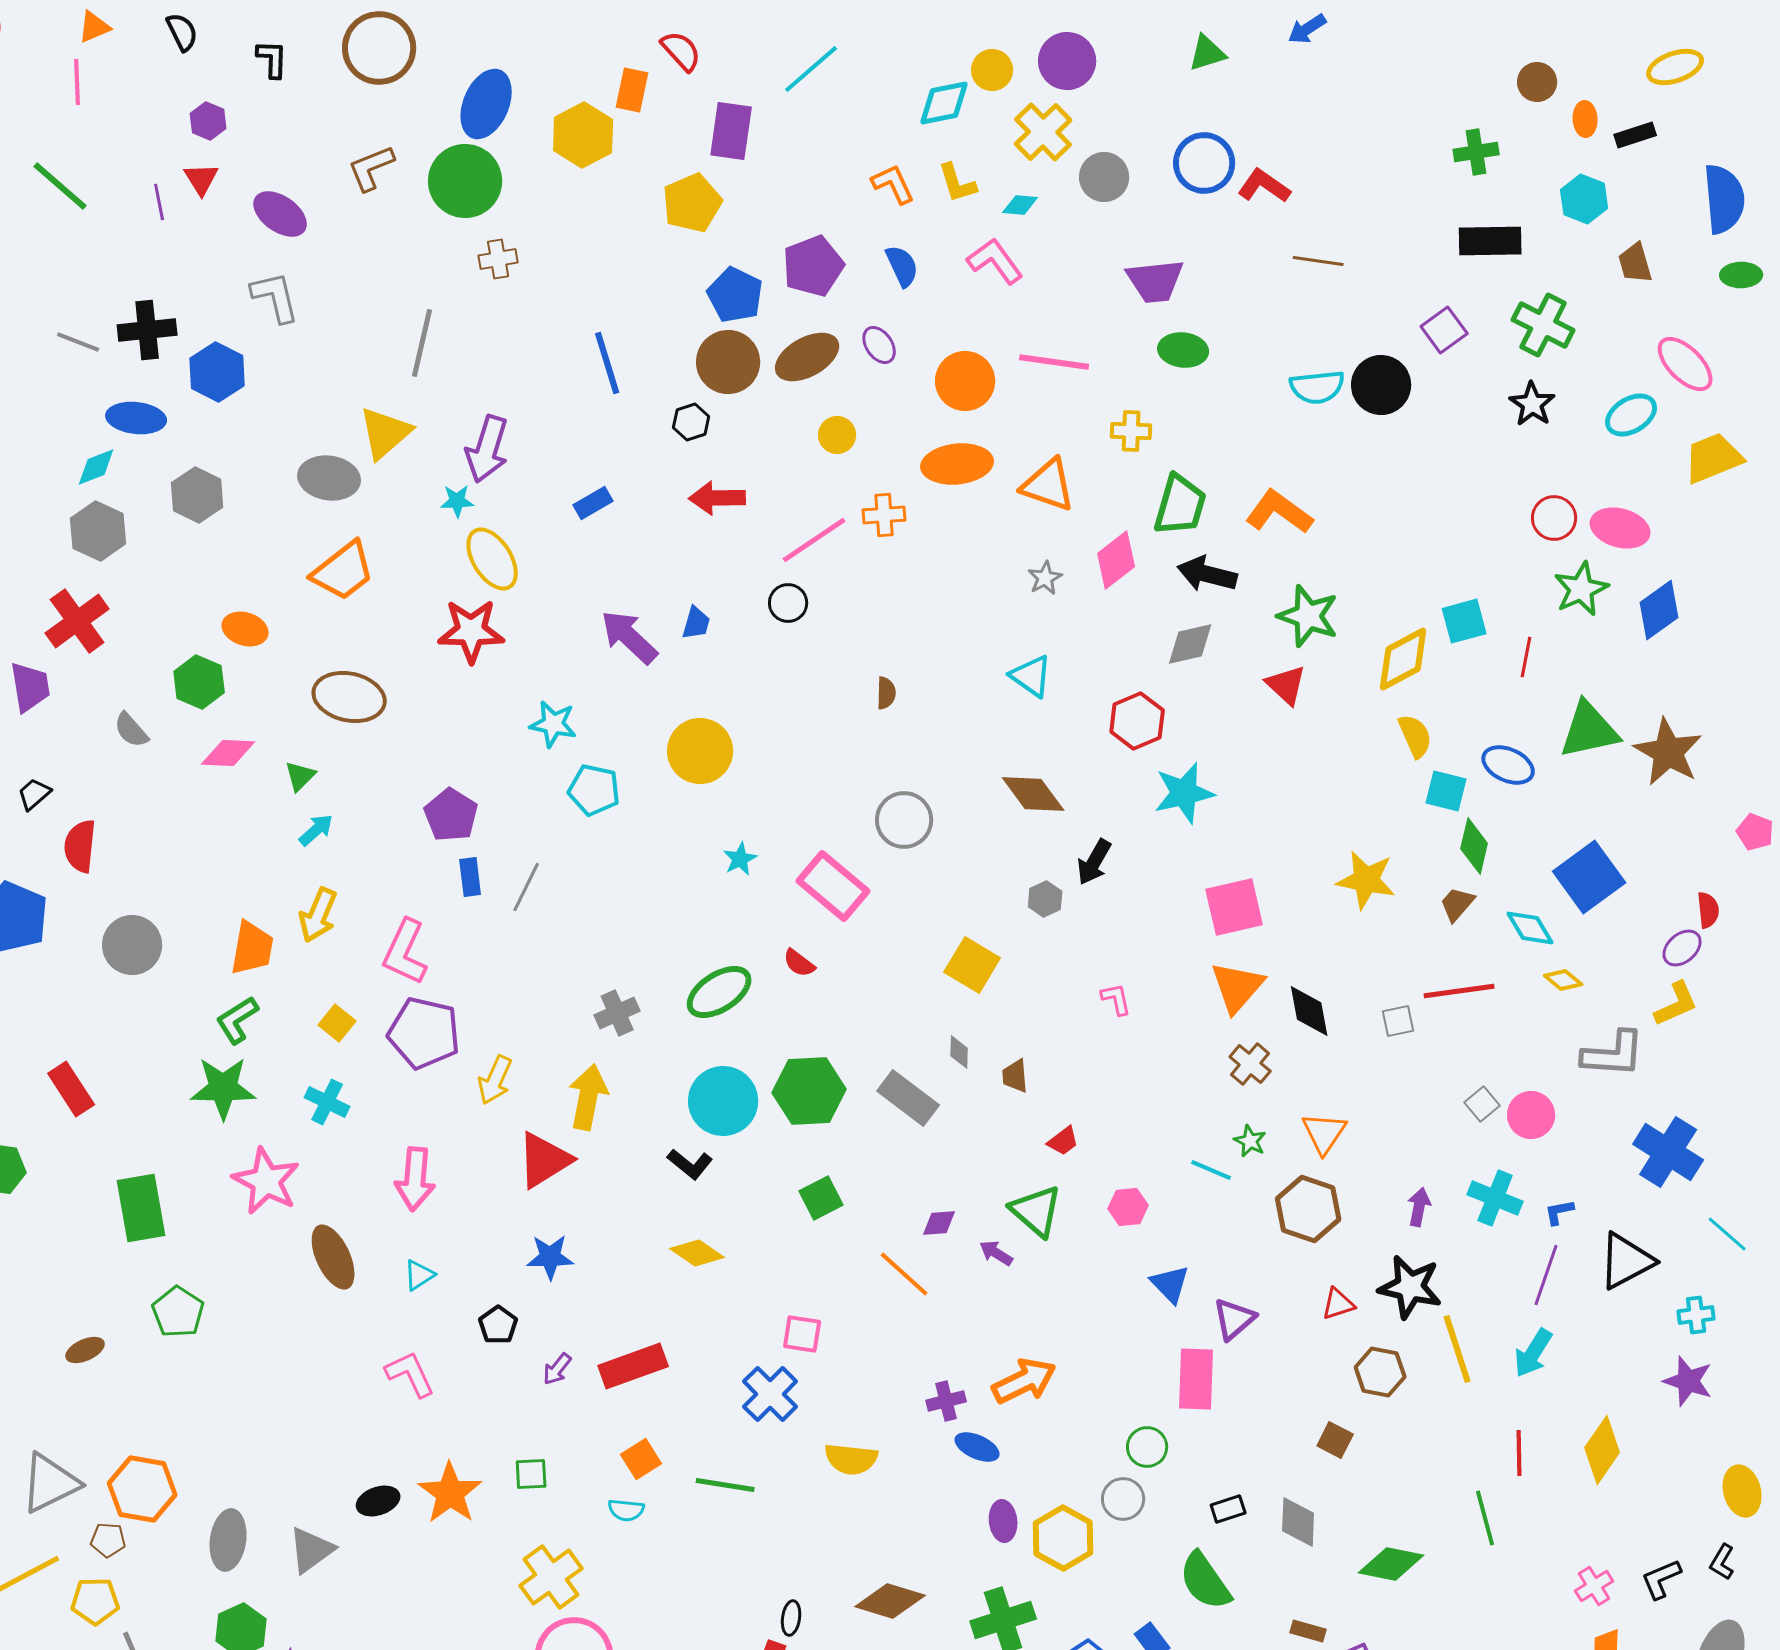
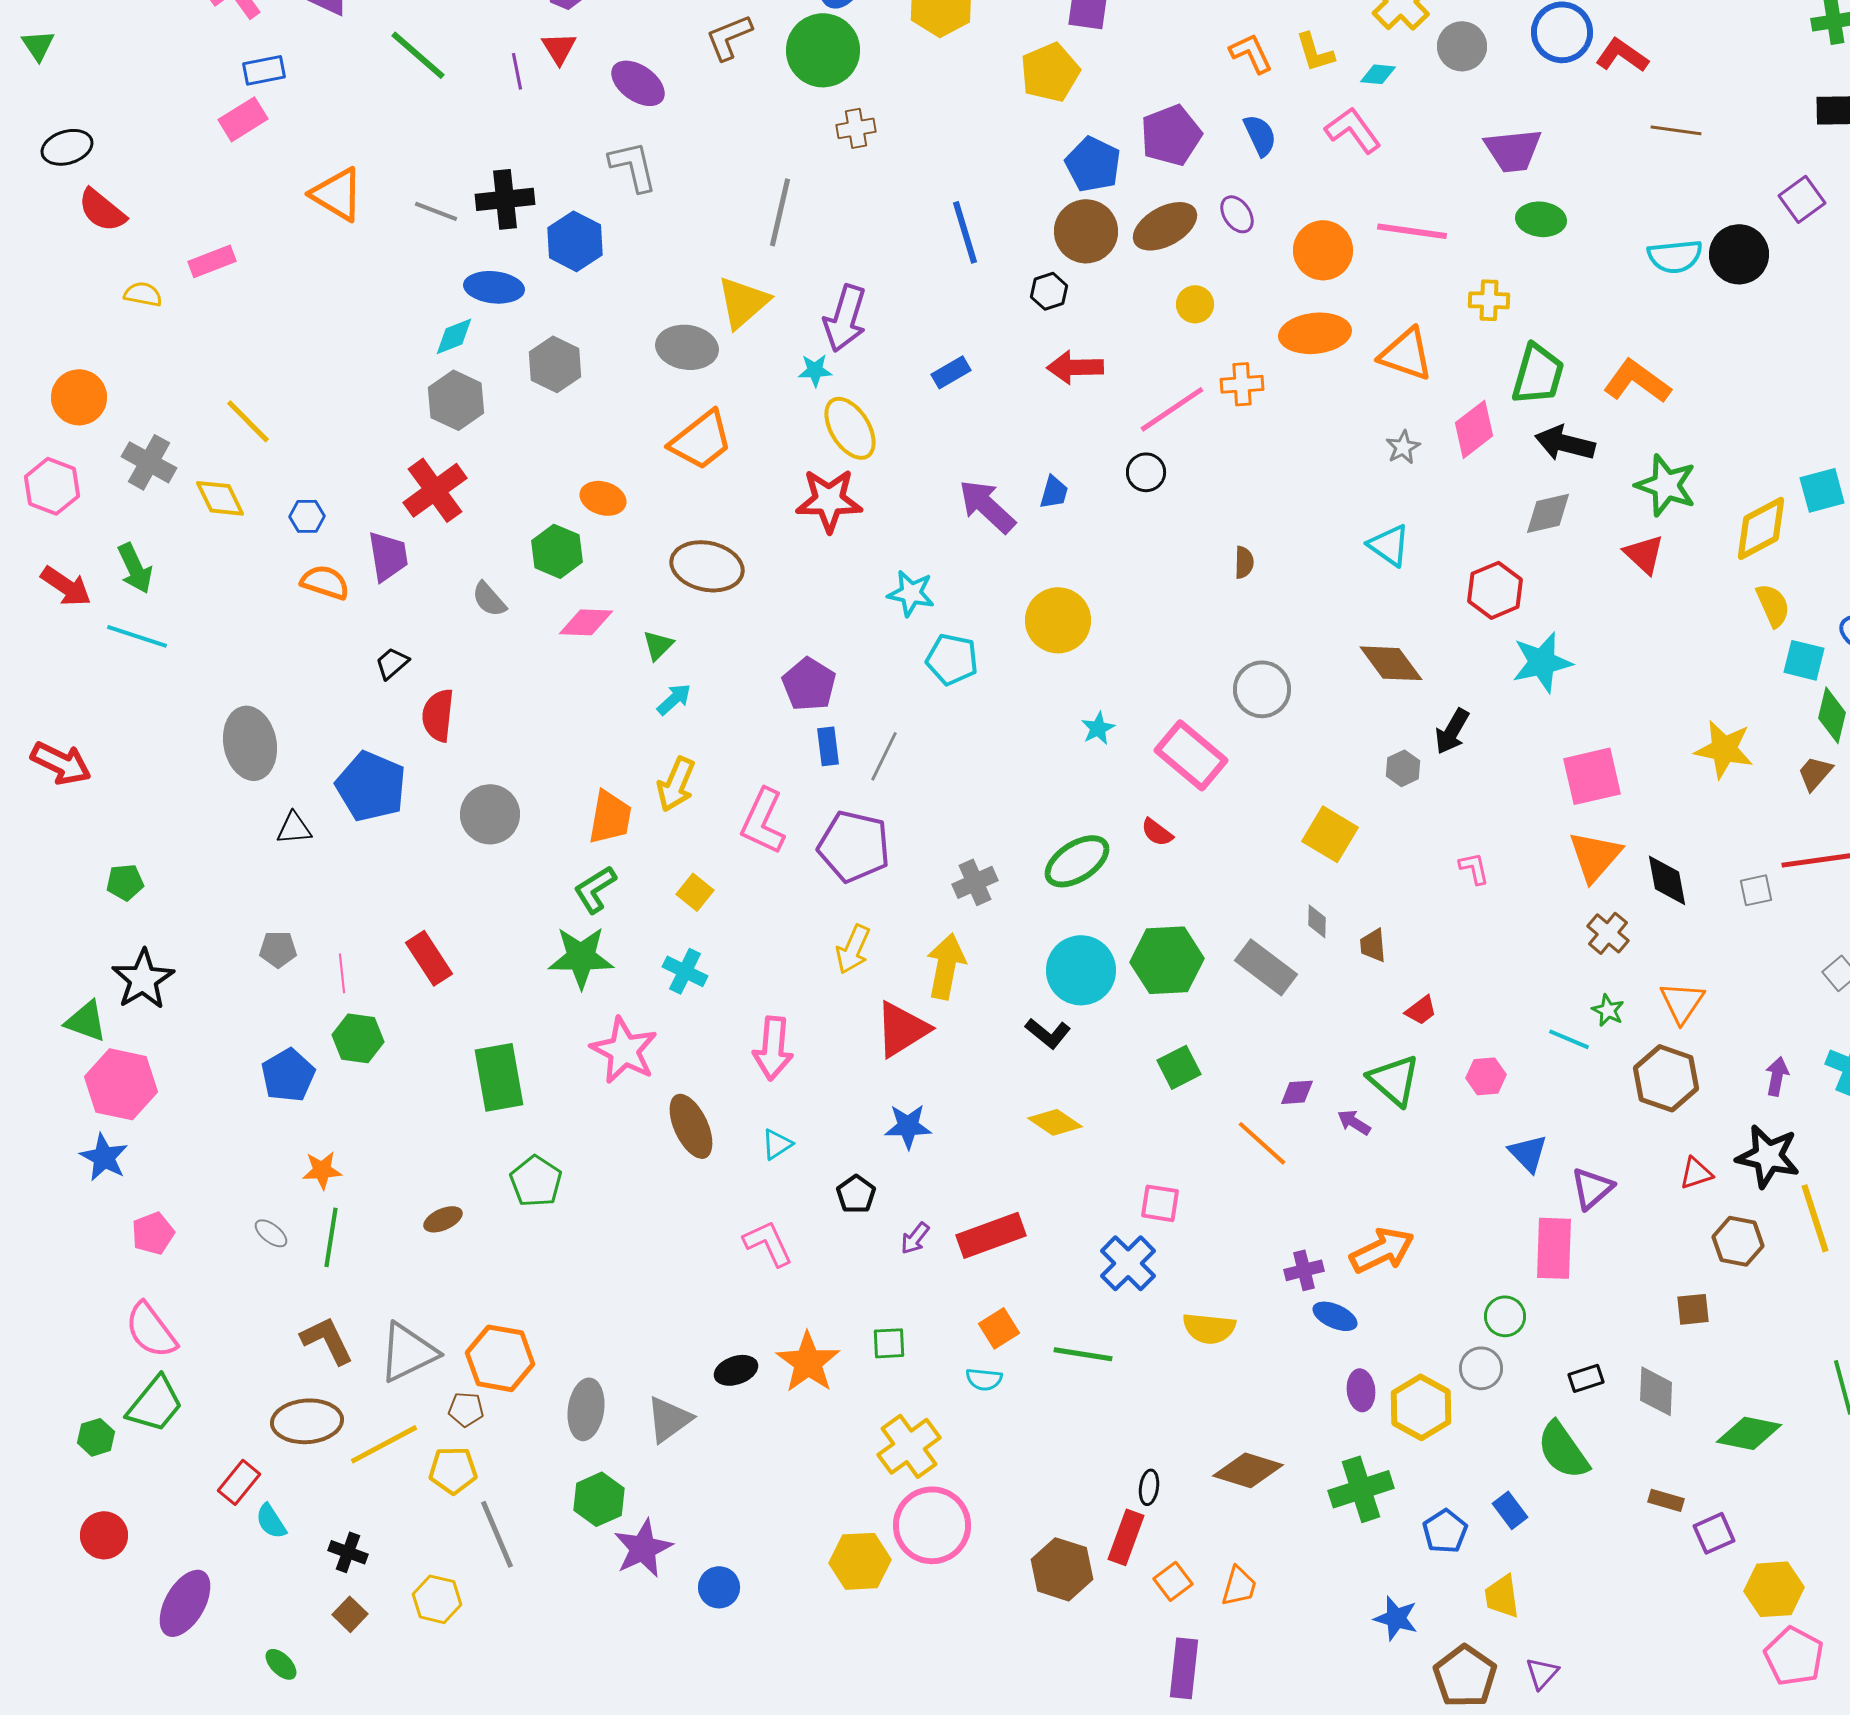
purple pentagon: (424, 1033) -> (854, 846), moved
brown square: (1335, 1440) -> (1693, 1309), turned -33

